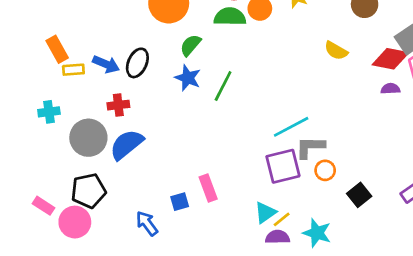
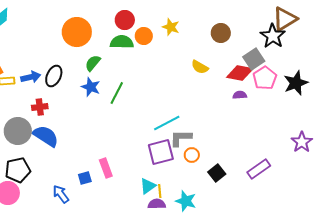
blue arrow: (106, 64) -> (31, 77), turned -36
blue semicircle: (127, 145) -> (46, 136), turned 72
yellow line: (282, 219) -> (160, 191), turned -56

